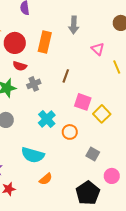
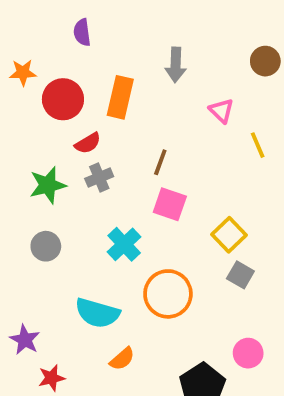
red semicircle: (20, 66) -> (88, 143), moved, turned -48
pink square: (83, 102) -> (170, 204), moved
orange circle: (70, 132) -> (168, 294), moved, size x1.6
gray square: (93, 154) -> (240, 275), moved

